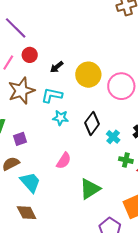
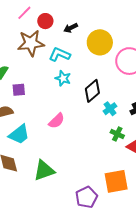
red circle: (30, 55) -> (45, 21), moved
cyan trapezoid: (30, 182) -> (19, 134), turned 80
green triangle: (90, 189) -> (44, 171), moved

